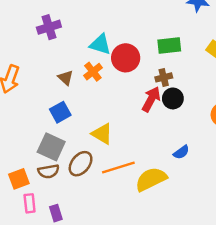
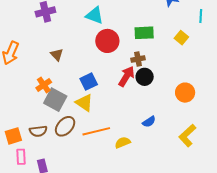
cyan triangle: (100, 44) -> (95, 15), moved
orange cross: (93, 72) -> (44, 85), moved
blue square: (60, 112) -> (89, 82), moved
gray square: (51, 147) -> (55, 100), moved
yellow semicircle: (151, 179) -> (123, 143), size x0.6

